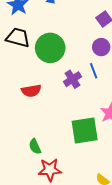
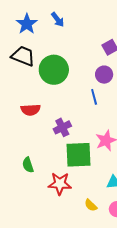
purple cross: (72, 79) -> (62, 127), moved
red star: (50, 170) -> (60, 184), moved

